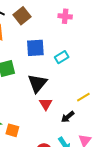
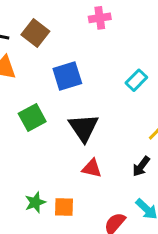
cyan rectangle: (62, 57) -> (136, 80), moved
red triangle: (46, 104) -> (92, 168), moved, turned -32

